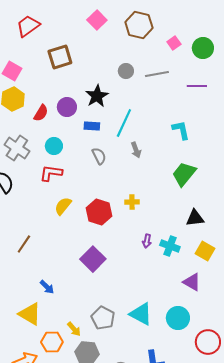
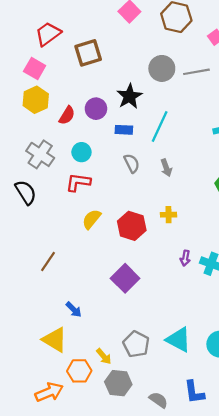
red trapezoid: (28, 26) -> (48, 34), moved
gray circle: (126, 71) -> (162, 68), size x1.5
gray arrow: (136, 150) -> (166, 168), moved

